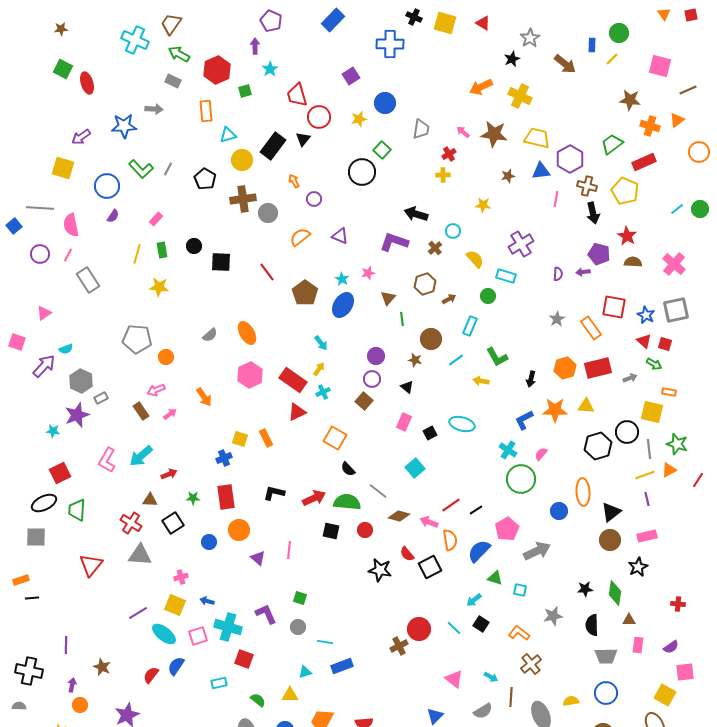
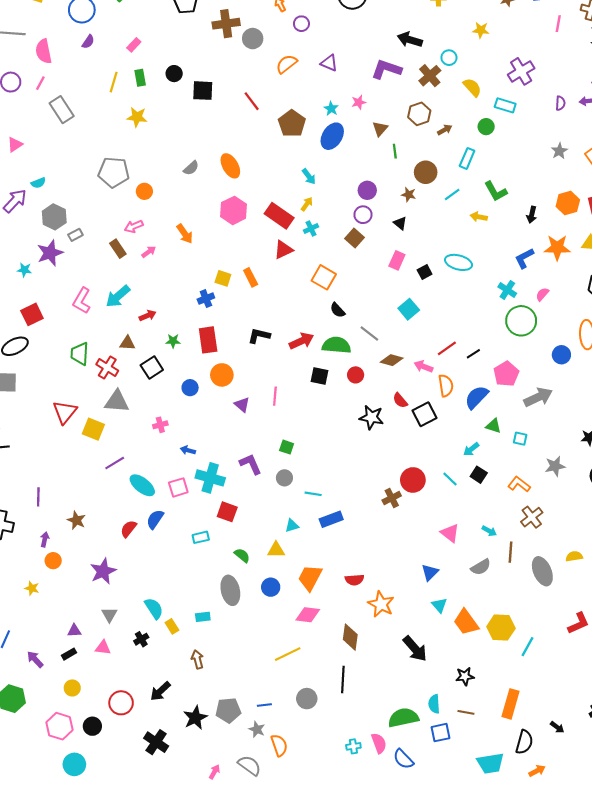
brown cross: (435, 248) -> (430, 76), size x1.5
green trapezoid: (77, 510) -> (80, 354), moved
yellow square: (175, 605) -> (93, 429), moved

